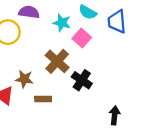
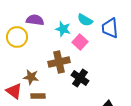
brown cross: (57, 61) -> (59, 62), turned 35
brown rectangle: (43, 99) -> (38, 96), moved

